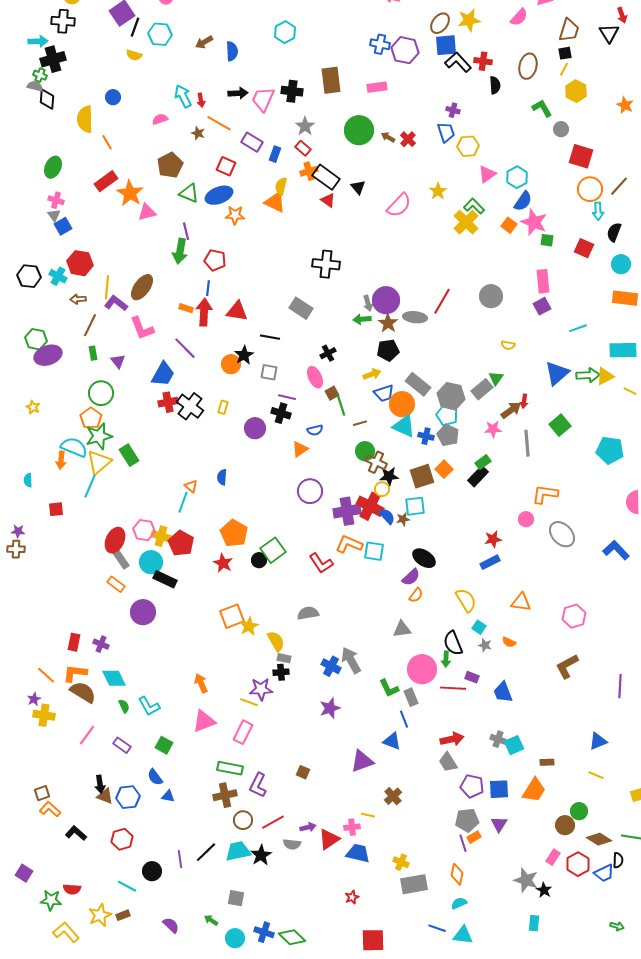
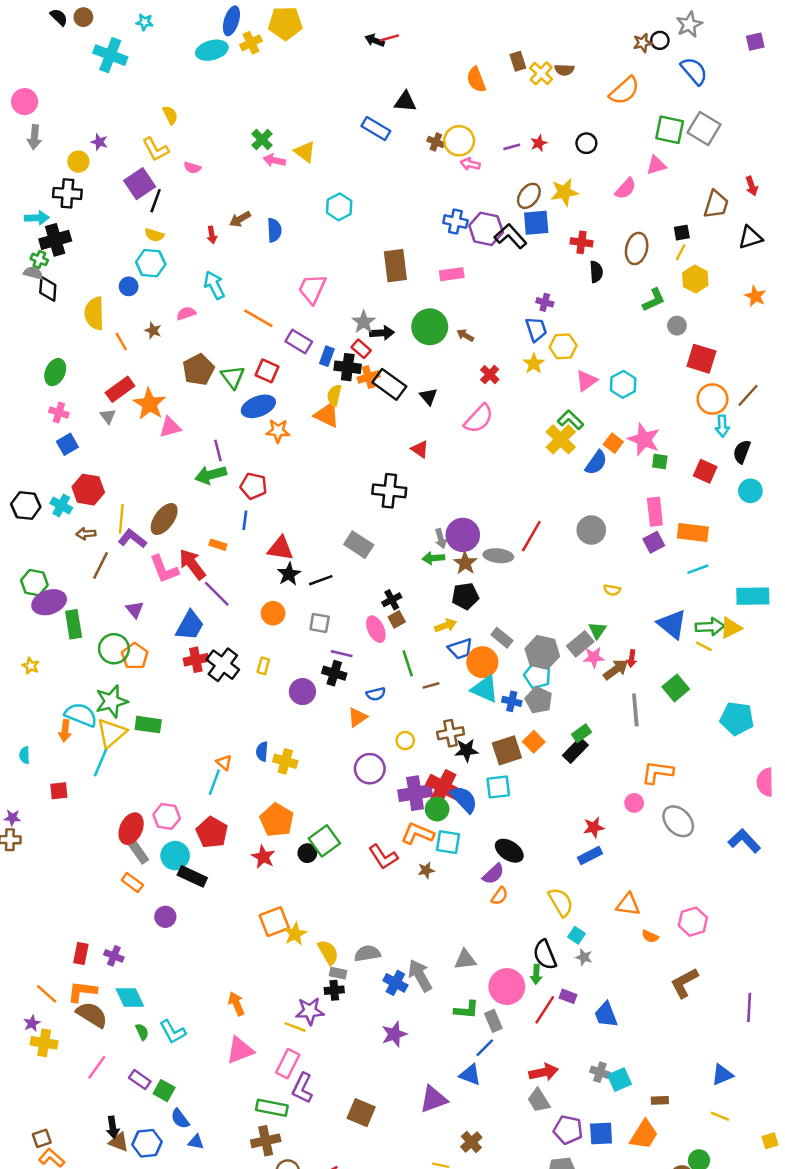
brown trapezoid: (569, 30) -> (716, 204), moved
black triangle: (609, 33) -> (750, 237), moved, turned 45
cyan hexagon: (160, 34) -> (151, 263), moved
black L-shape: (458, 62) -> (511, 236), moved
black cross: (292, 91) -> (348, 367), moved
black arrow: (238, 93) -> (382, 333), moved
red arrow: (201, 100) -> (212, 235), moved
green L-shape: (542, 108) -> (654, 300), turned 95
brown star: (198, 133) -> (153, 330), moved
red cross: (408, 139) -> (490, 375), moved
yellow star: (438, 191) -> (534, 364), moved
green triangle: (189, 193) -> (233, 377), moved, turned 30
red triangle: (328, 200) -> (420, 449), moved
blue semicircle: (523, 201) -> (596, 463), moved
gray triangle: (54, 215) -> (108, 416), moved
green arrow: (180, 251) -> (211, 475), turned 65
orange rectangle: (625, 298) -> (693, 532), moved
red arrow: (204, 312) -> (192, 564), moved, turned -40
black line: (270, 337) -> (321, 580), turned -30
green rectangle: (93, 353) -> (74, 624), moved, size x1.6
black star: (244, 355) -> (289, 574), moved
blue triangle: (557, 373) -> (672, 624), turned -40
gray rectangle: (418, 384) -> (502, 638), size x0.7
yellow line: (630, 391) -> (704, 646), moved
brown square: (332, 393) -> (397, 619), moved
orange pentagon: (91, 418) -> (135, 656), moved
pink star: (493, 429) -> (594, 657), moved
green circle: (365, 451) -> (437, 809), moved
green rectangle: (129, 455) -> (148, 725), turned -50
brown cross: (376, 462) -> (451, 733), turned -35
yellow circle: (382, 489) -> (405, 741), moved
blue semicircle: (387, 516) -> (464, 799), size x1.4
brown star: (403, 519) -> (426, 870), moved
yellow cross: (161, 536) -> (285, 761), moved
purple circle: (143, 612) -> (165, 917), size x0.7
gray semicircle: (308, 613) -> (367, 953), moved
gray triangle: (402, 629) -> (465, 960), moved
orange semicircle: (509, 642) -> (650, 936), moved
green L-shape: (389, 688) -> (466, 1010), turned -60
red line: (453, 688) -> (545, 1010), turned -60
blue line: (404, 719) -> (485, 1048), turned 66
green square: (164, 745) -> (164, 1091), moved
brown square: (303, 772) -> (361, 1113), size x1.6
purple L-shape: (258, 785) -> (302, 1088), moved

